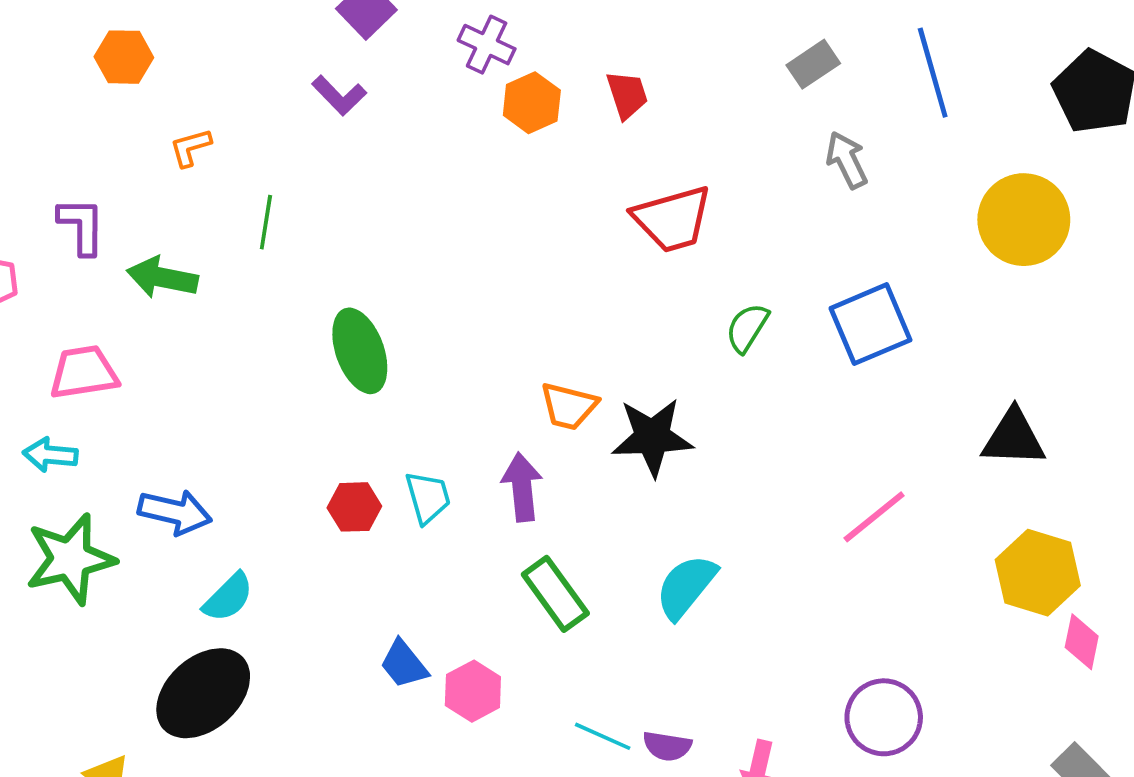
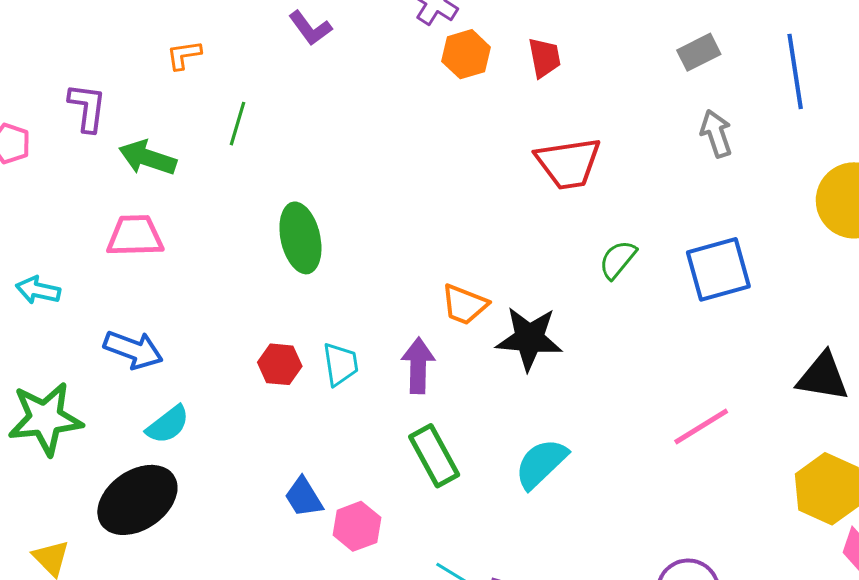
pink trapezoid: (84, 372) -> (135, 236), moved
green star: (70, 559) -> (45, 419), moved

